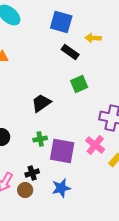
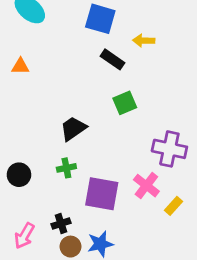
green cross: (40, 139) -> (66, 168), moved
brown circle: (25, 190) -> (70, 247), moved

